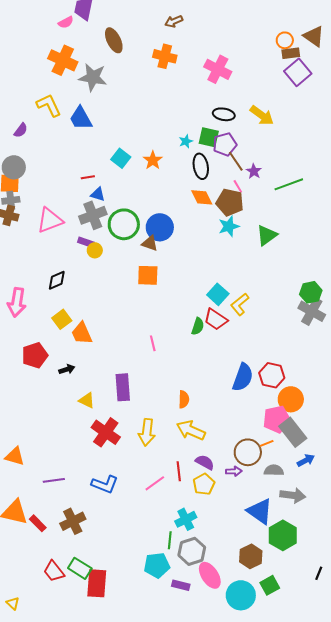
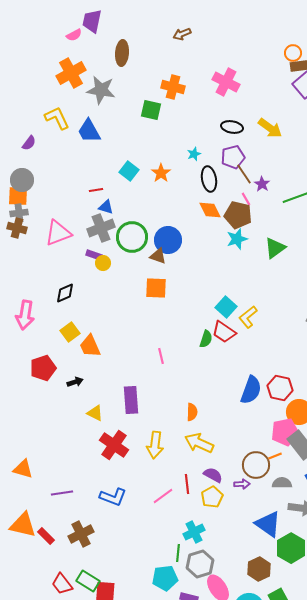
brown ellipse: (114, 40) -> (122, 53), turned 30
orange cross: (165, 56) -> (173, 87), moved
orange cross: (63, 60) -> (71, 73), turned 36
green square: (209, 137) -> (151, 110), moved

